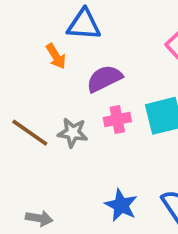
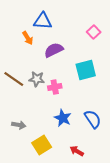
pink cross: (117, 120) -> (55, 87), moved

